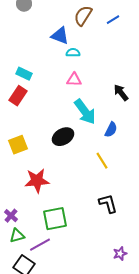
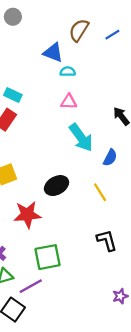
black ellipse: (63, 137) -> (56, 186), moved

